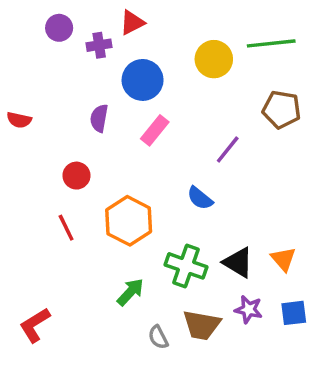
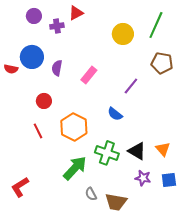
green line: (271, 43) -> (156, 25), turned -60
blue circle: (143, 80) -> (32, 57), moved
green arrow: (130, 292) -> (75, 168), size x1.5
brown trapezoid: (202, 325) -> (116, 202), moved

